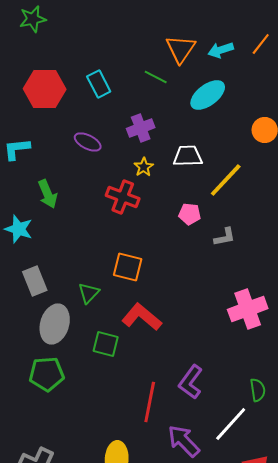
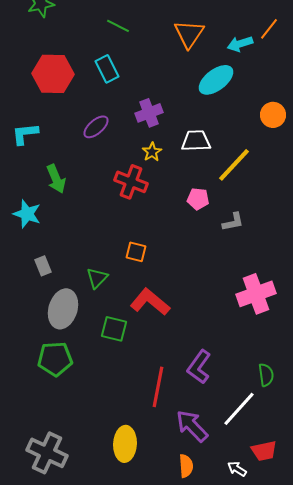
cyan arrow: (221, 50) -> (240, 44), moved
green line: (156, 77) -> (118, 26), moved
purple ellipse: (88, 142) -> (96, 127), turned -68
orange square: (128, 267) -> (136, 252), size x0.7
gray rectangle: (35, 281) -> (43, 266), size x0.7

